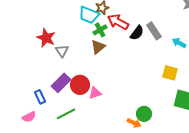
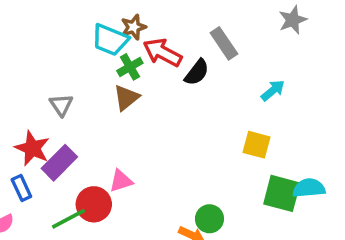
gray rectangle: (154, 31) -> (224, 43), moved
red star: (46, 38) -> (32, 148), moved
cyan arrow: (179, 43) -> (273, 90), turned 112
red circle: (80, 85) -> (94, 204), moved

